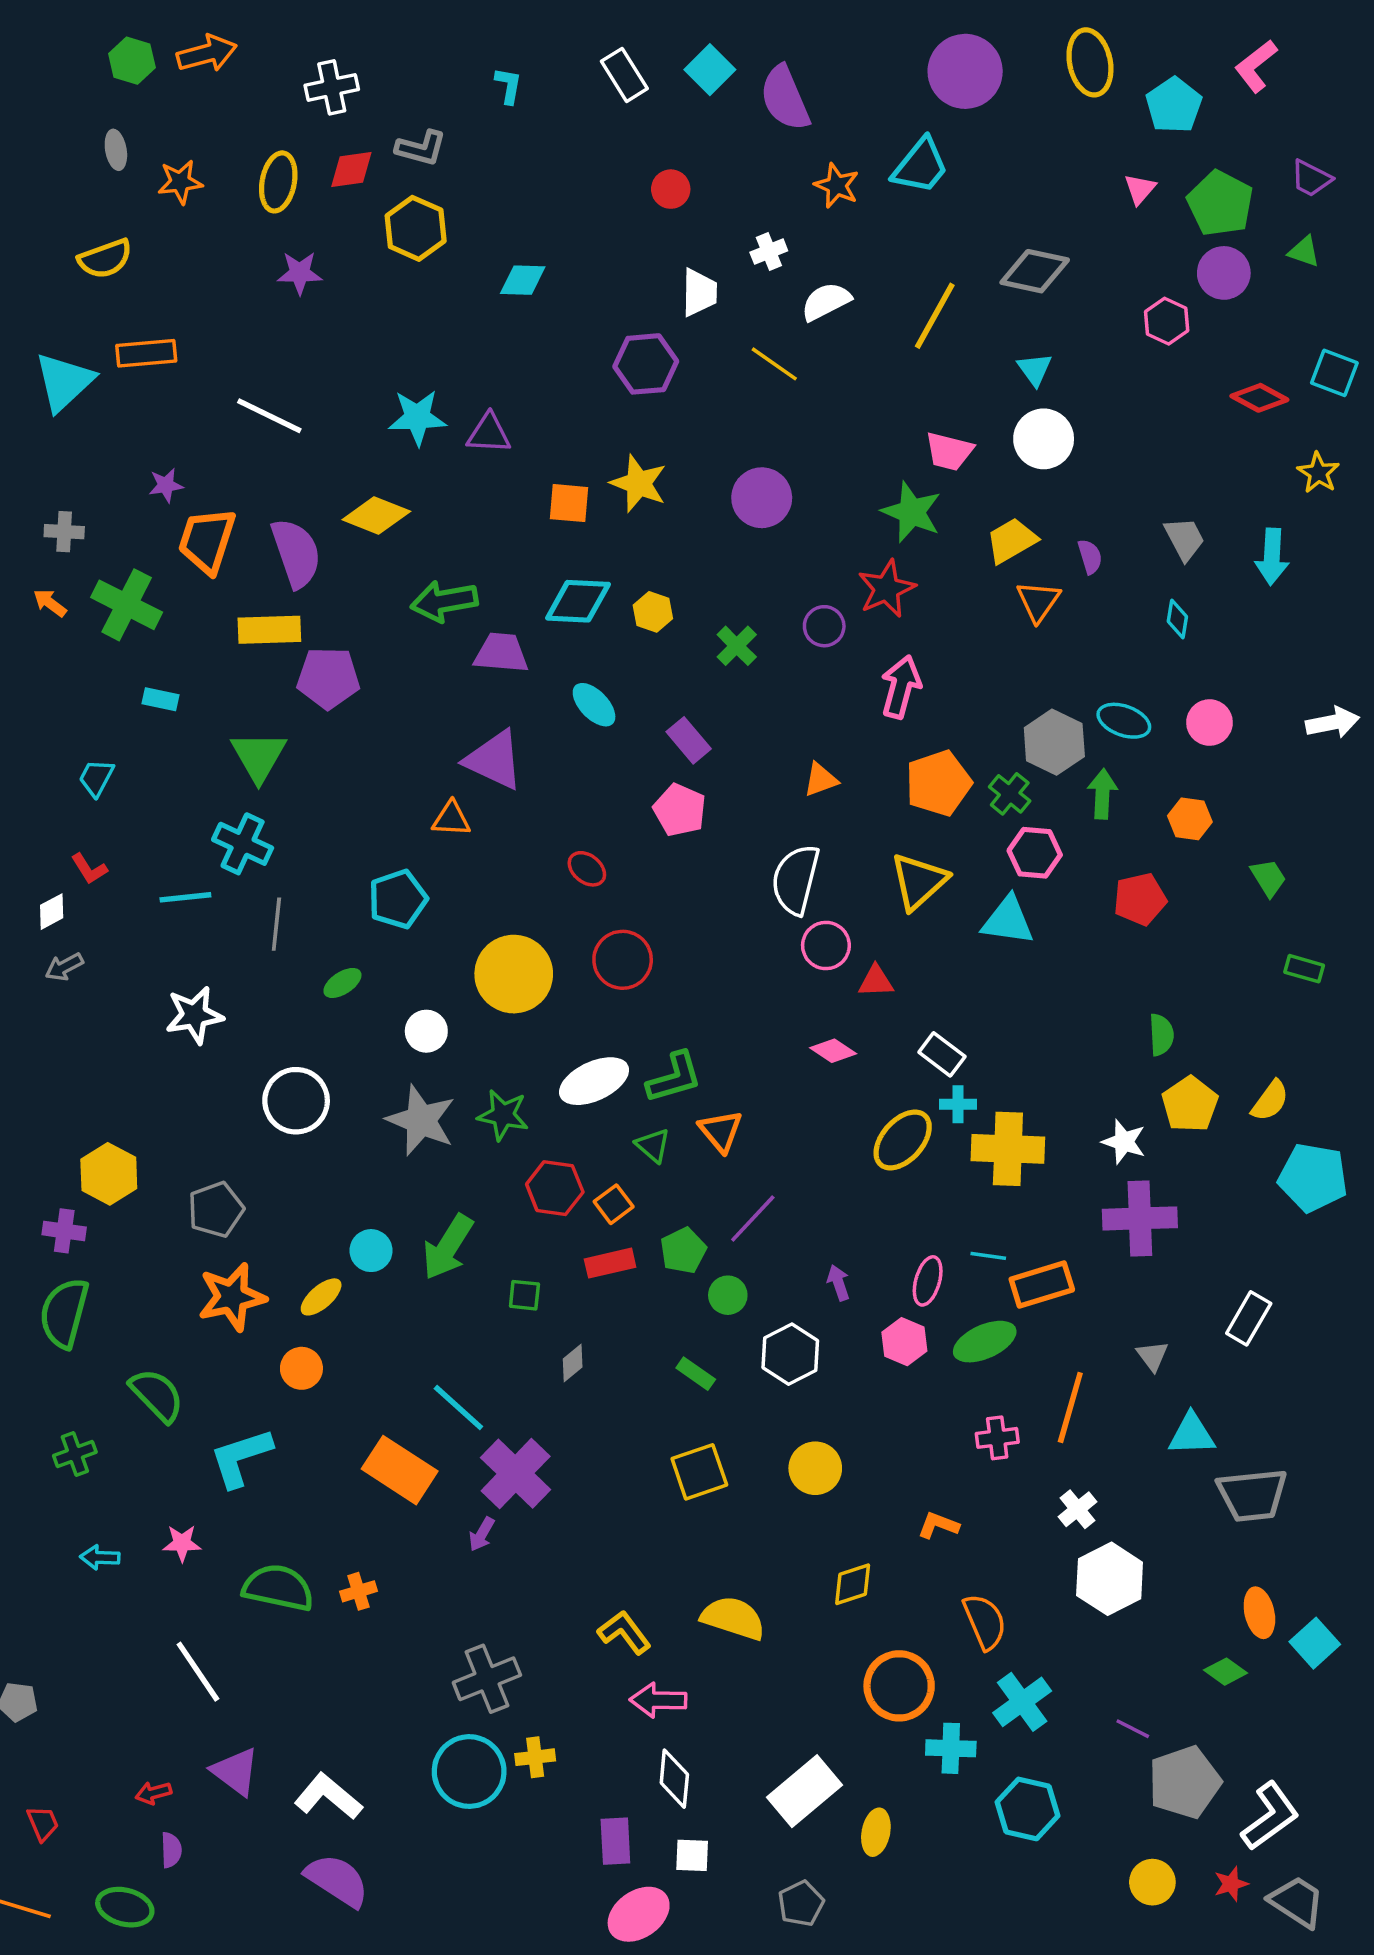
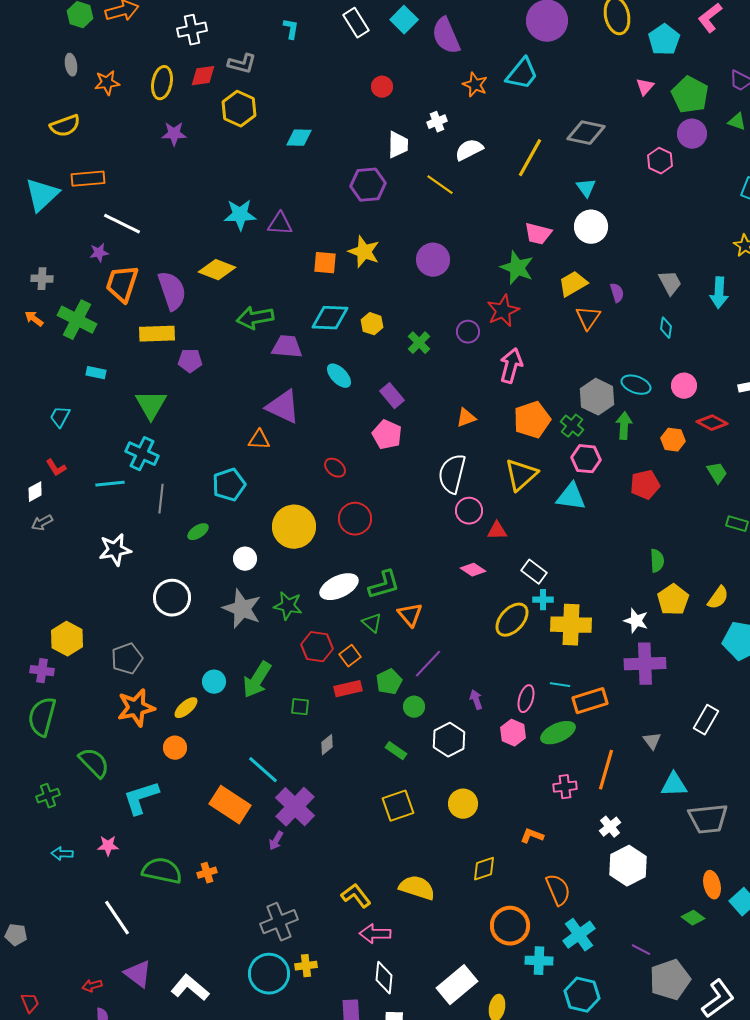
red diamond: (1259, 398) -> (712, 423), moved
white line: (269, 416) -> (122, 224), moved
purple pentagon: (328, 678) -> (190, 361), size x0.7

